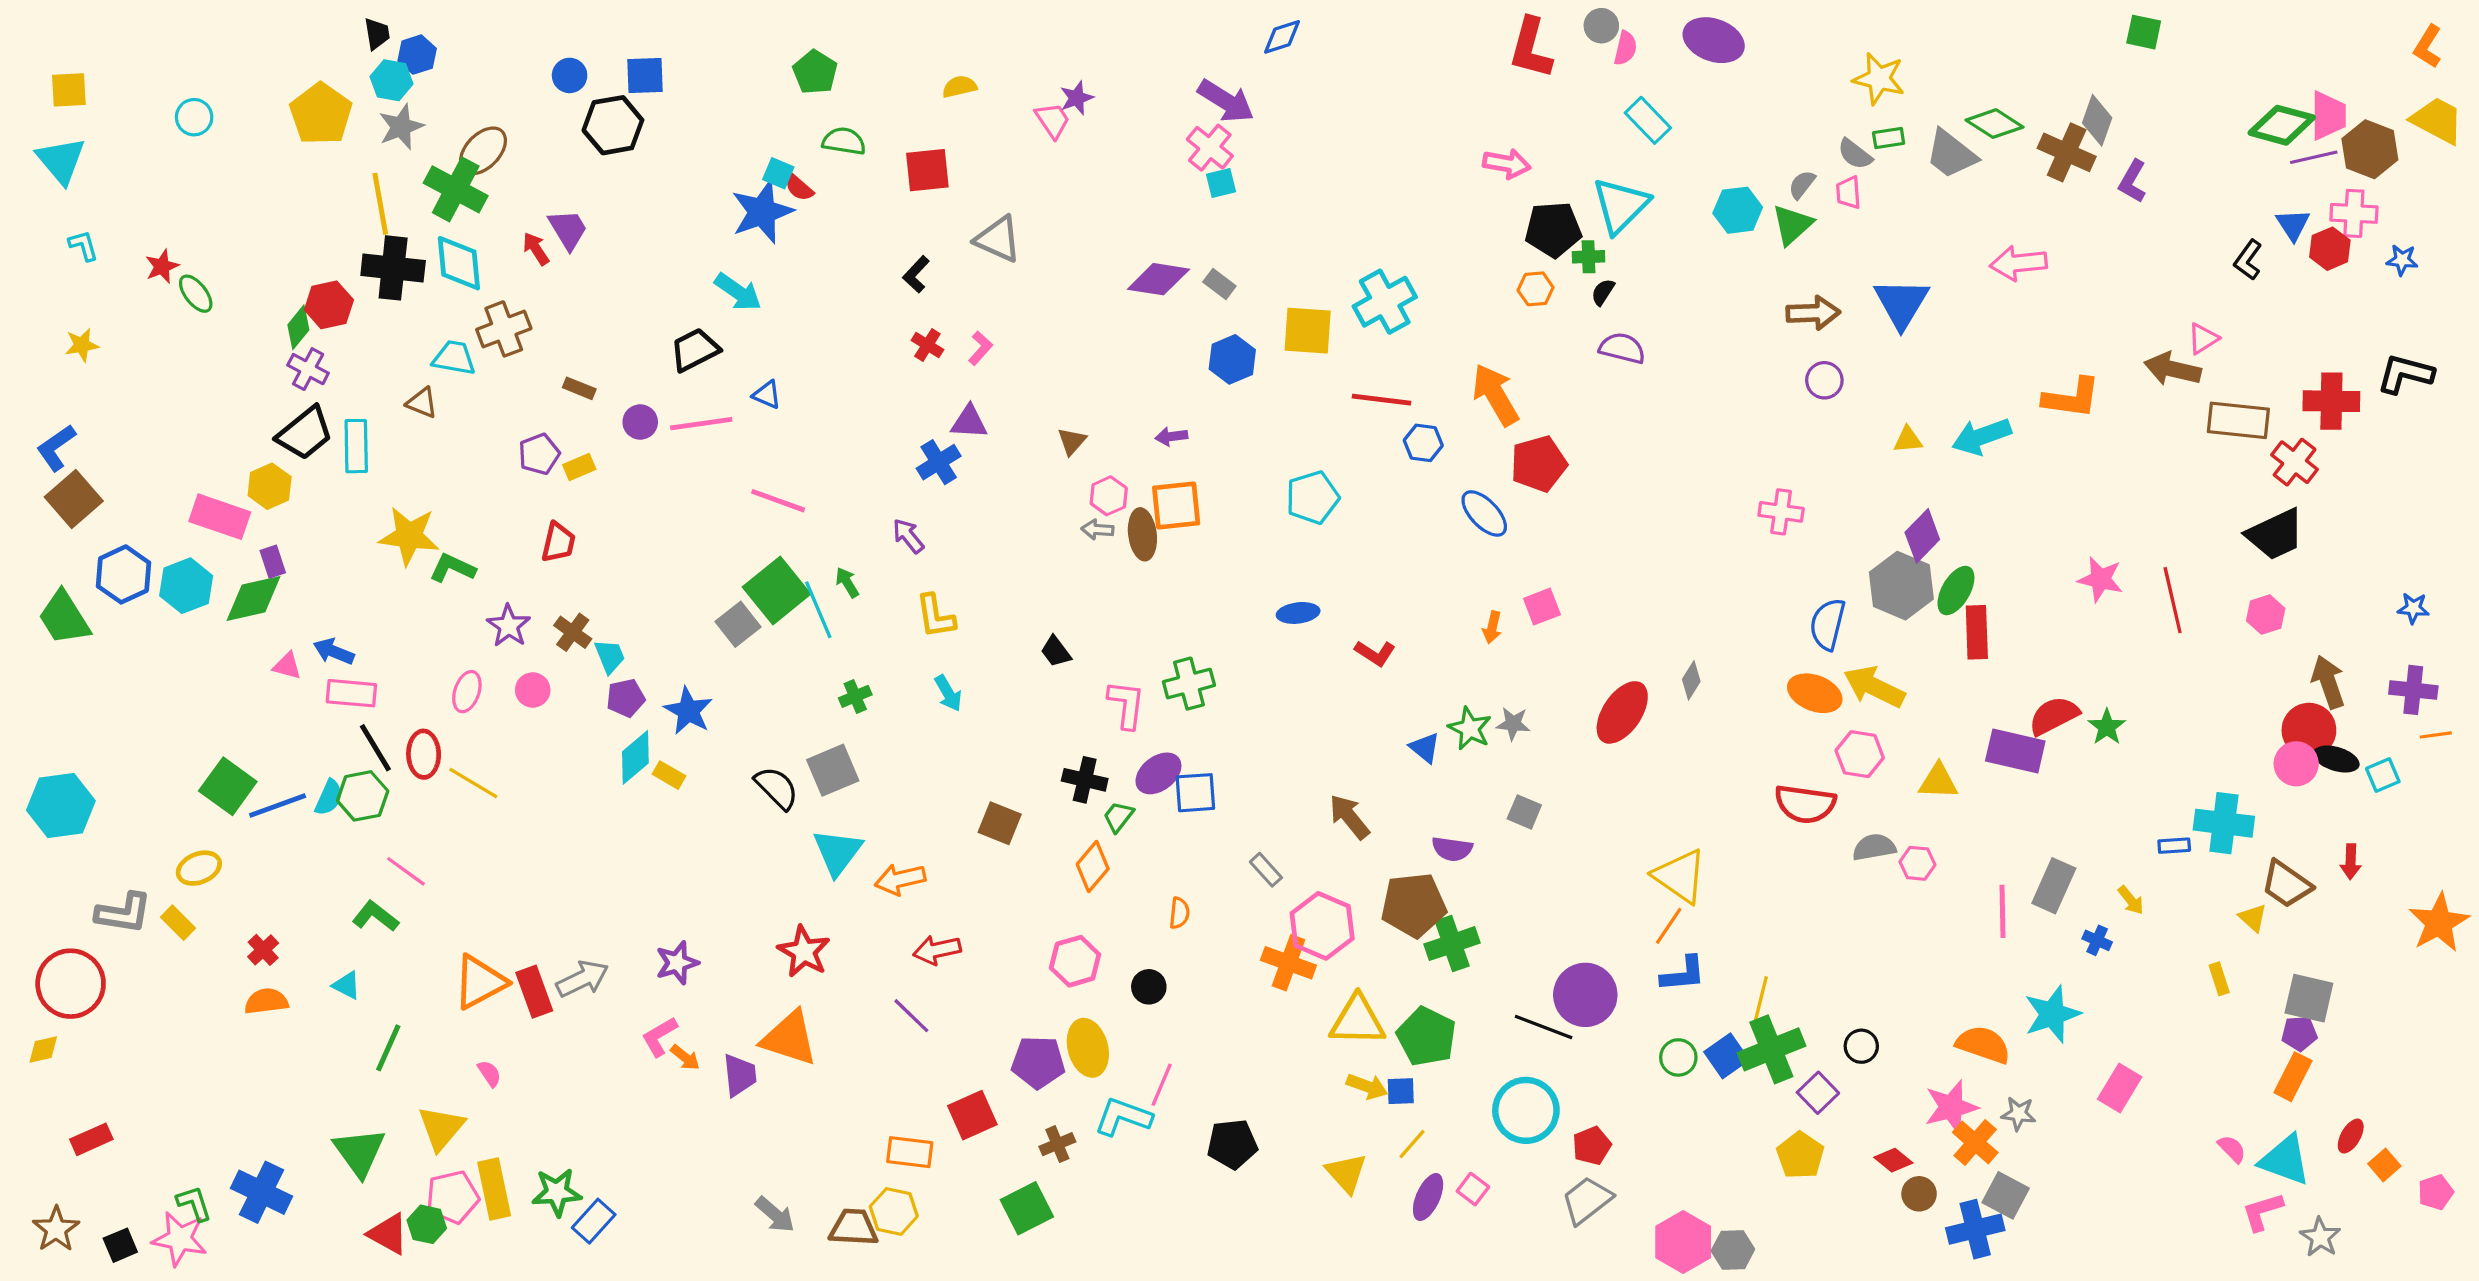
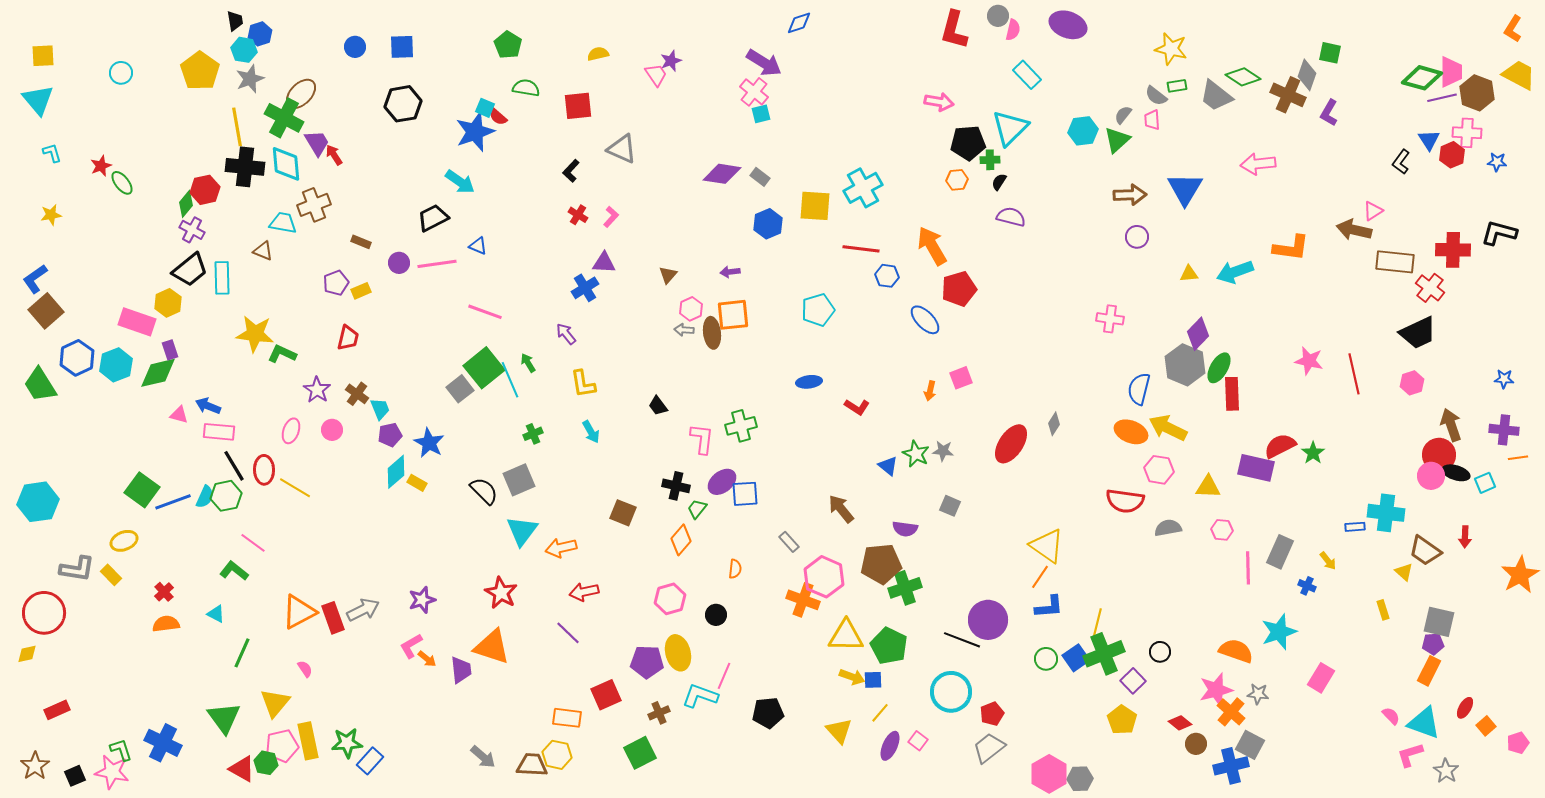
green square: (2144, 32) -> (1330, 53), moved
black hexagon: (613, 125) -> (403, 104), moved
purple trapezoid: (568, 229) -> (317, 143), moved
pink hexagon: (1917, 863) -> (1222, 530), moved

